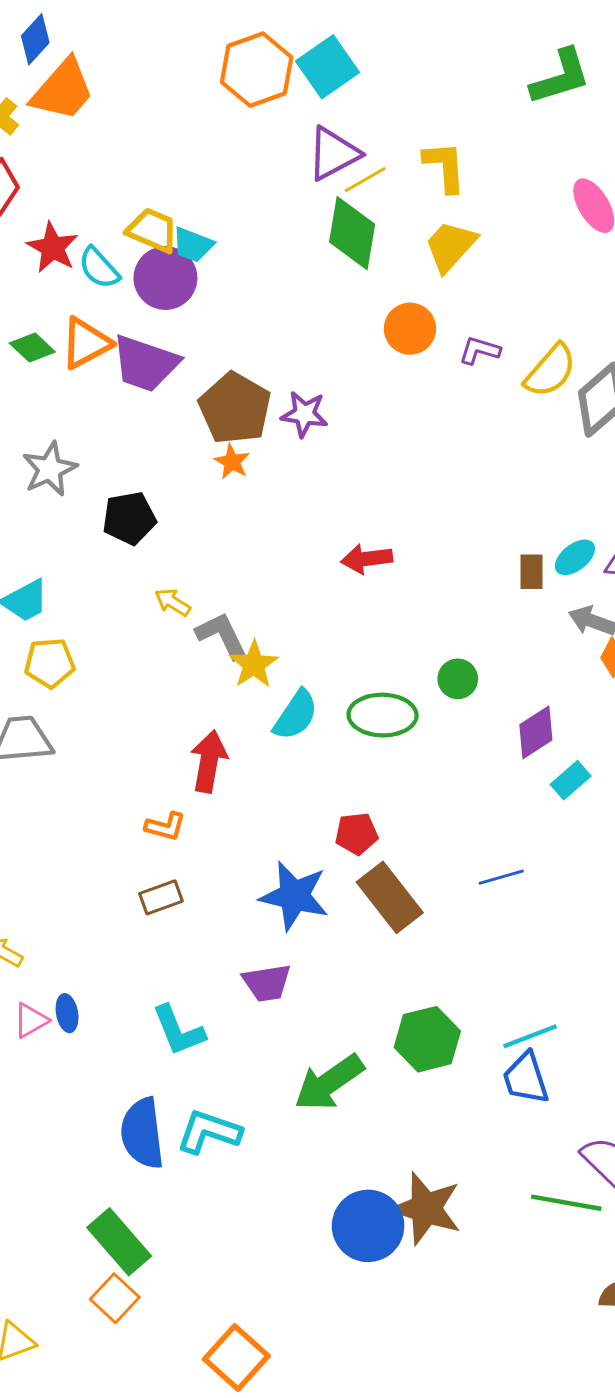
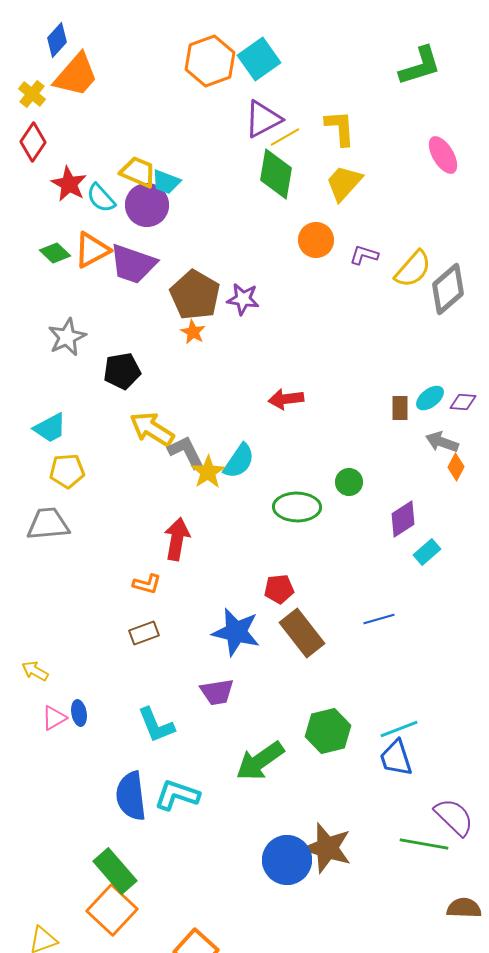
yellow arrow: (173, 602) -> (152, 429), size x1.8
cyan semicircle: (296, 715) -> (239, 461), moved
orange square: (115, 1298) -> (112, 910), size x1.5

